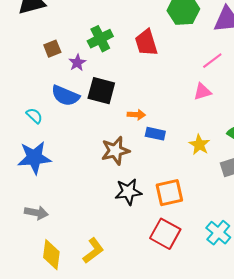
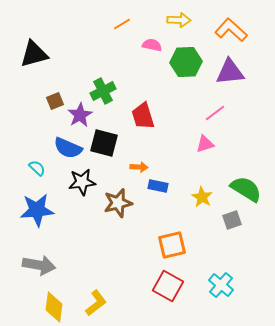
red trapezoid: (146, 43) -> (143, 116), moved
purple star: (77, 63) -> (80, 115), size x1.4
black star: (128, 192) -> (82, 182), moved
gray arrow: (36, 213) -> (39, 265), size x1.4

